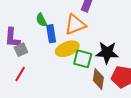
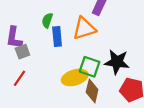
green semicircle: (41, 20) -> (47, 20), turned 40
yellow ellipse: (67, 49) -> (75, 77), moved
brown diamond: (98, 79) -> (92, 91), moved

